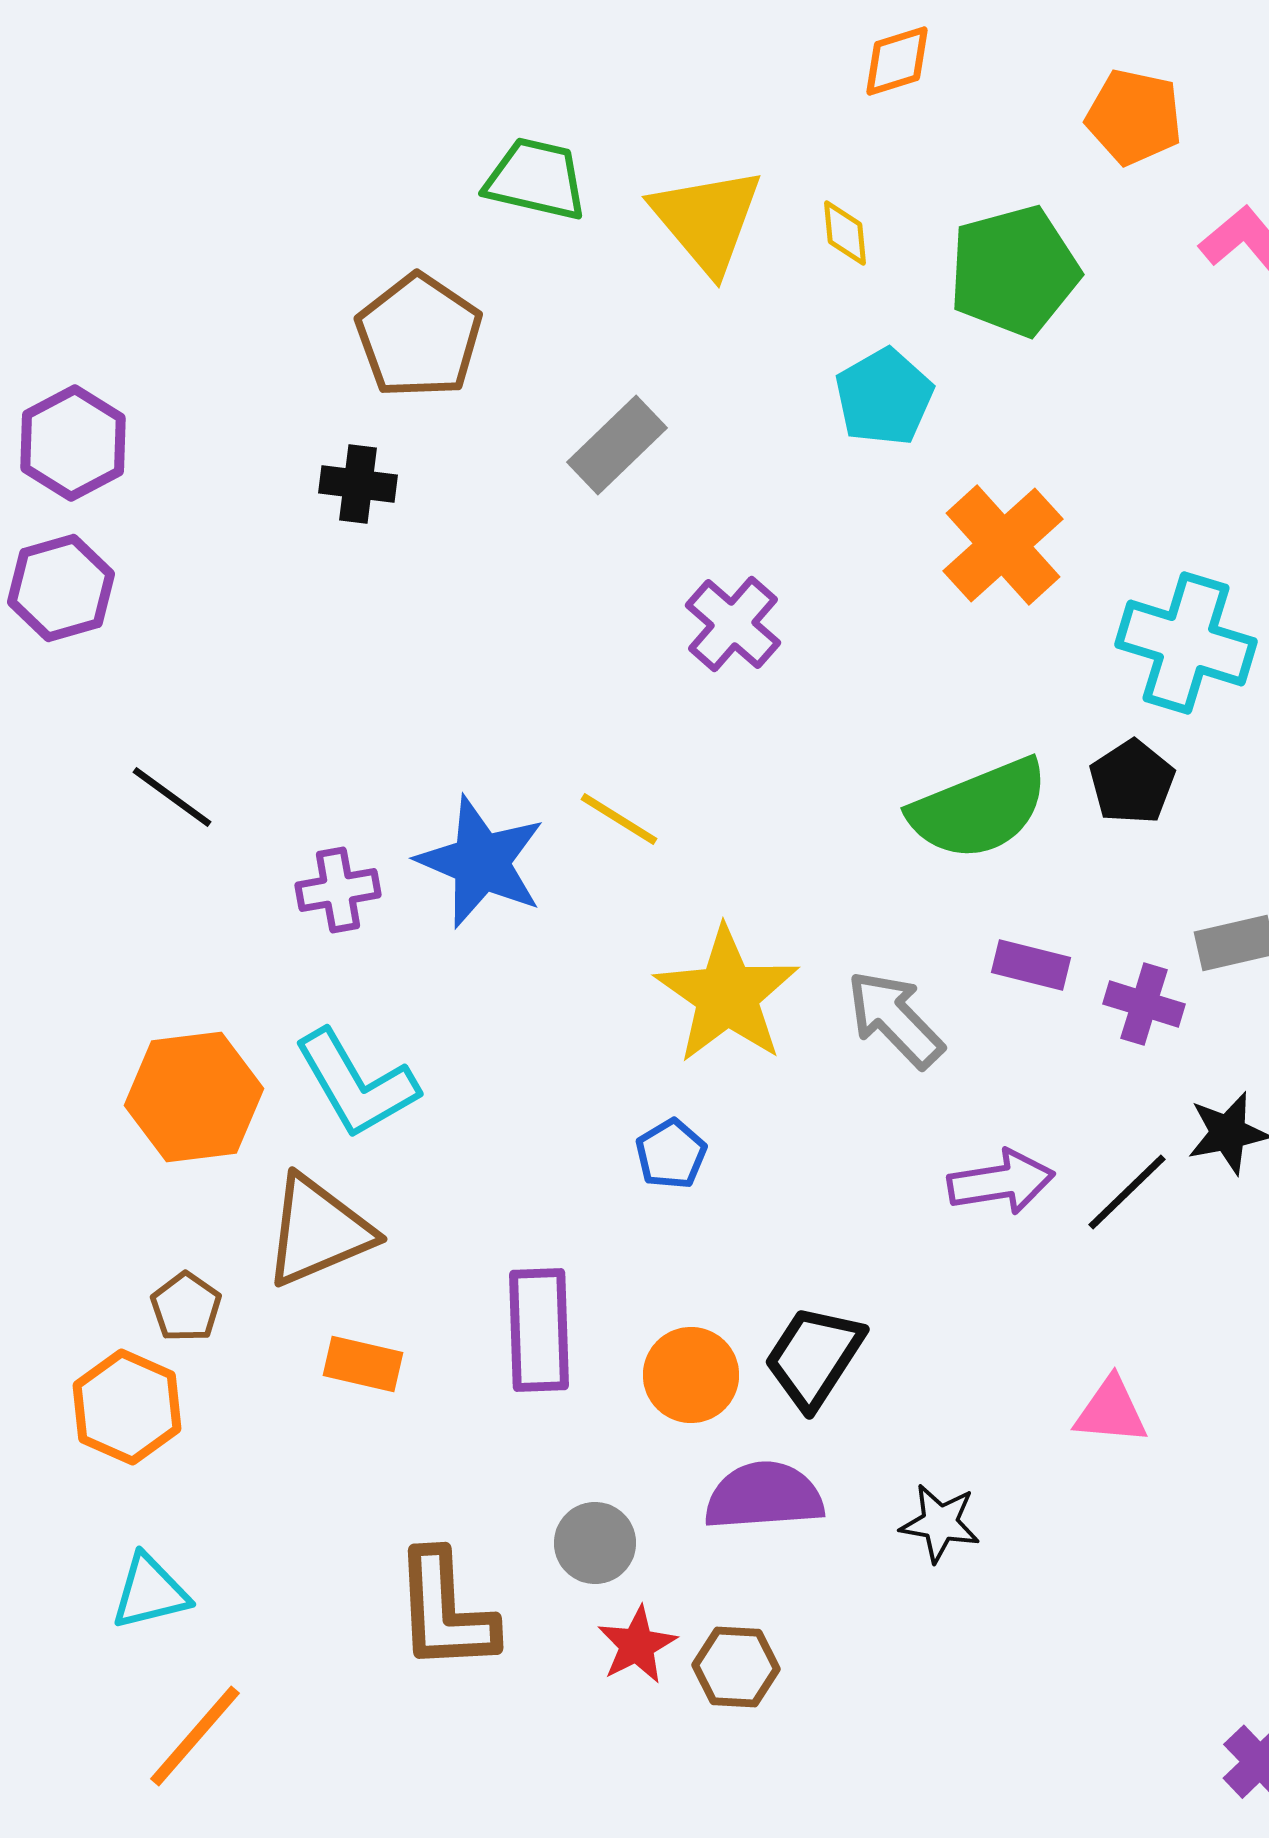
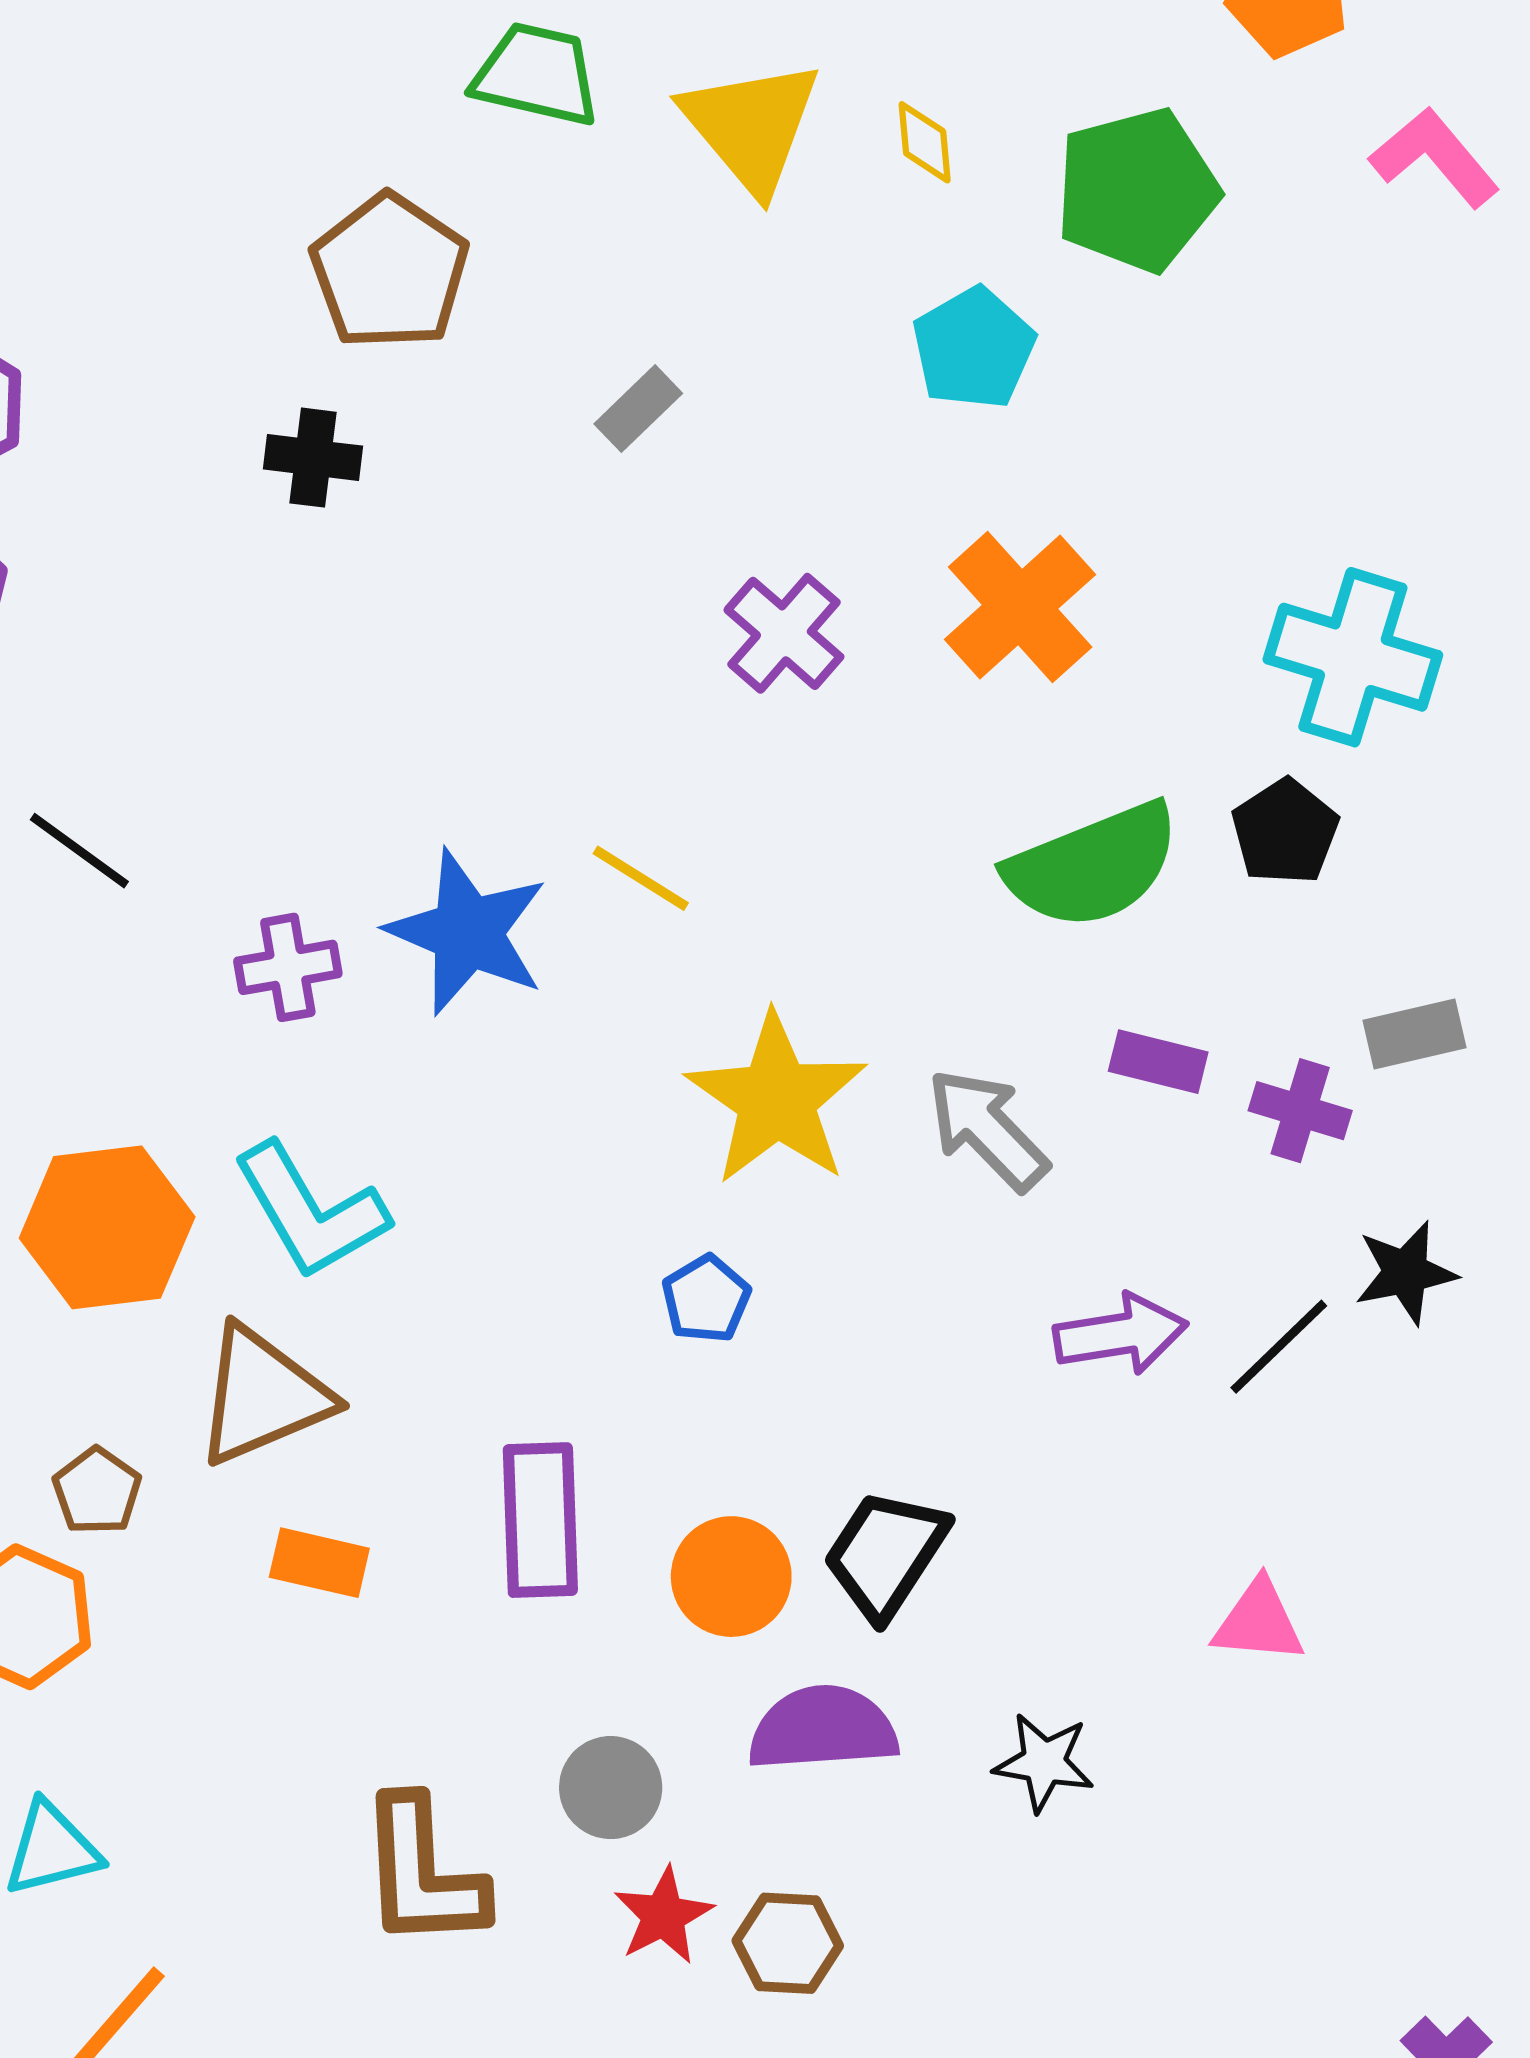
gray rectangle: (617, 445) -> (638, 409), size x0.7
orange cross: (1003, 545) -> (1020, 607), moved

